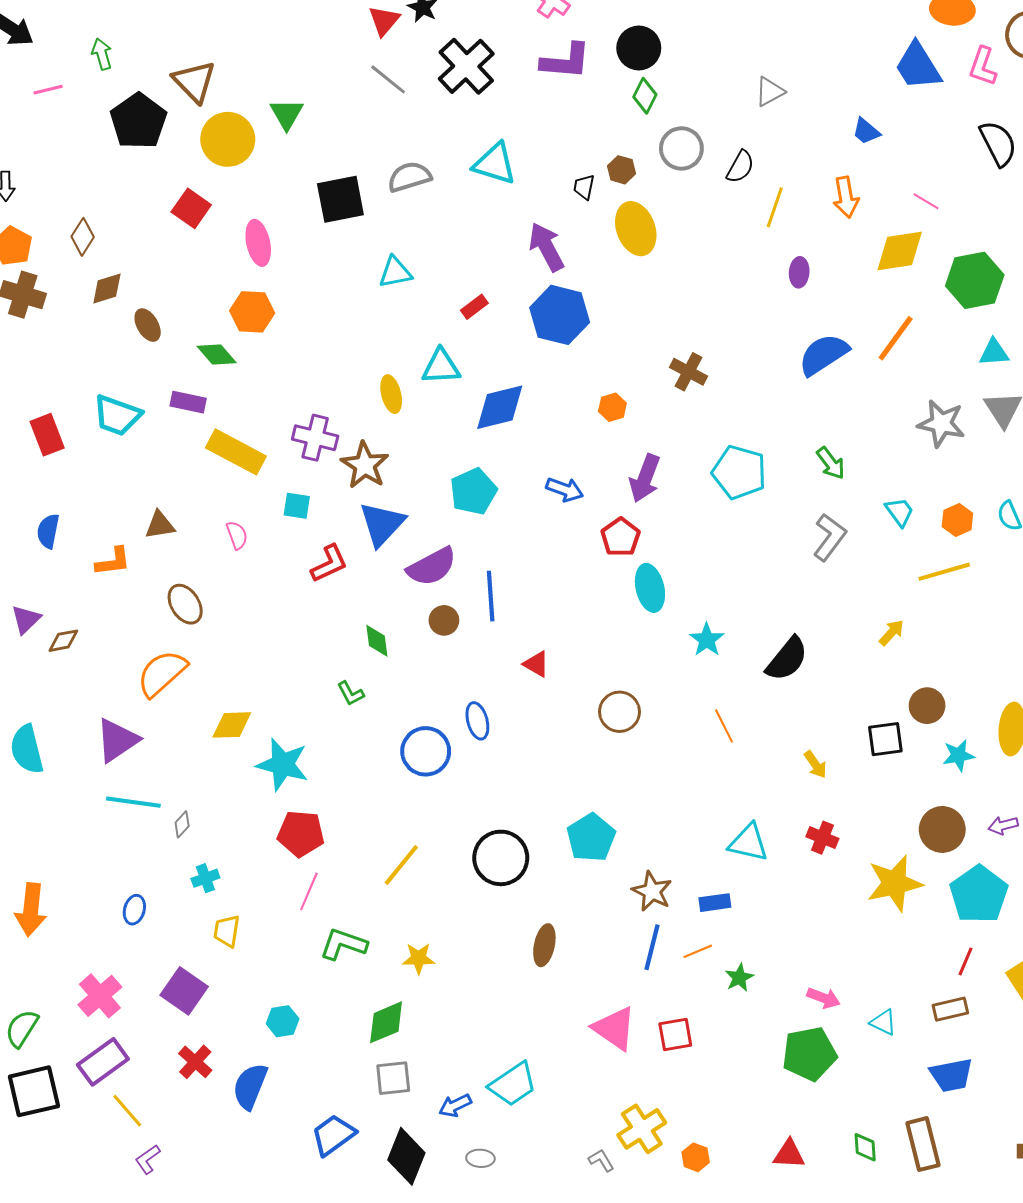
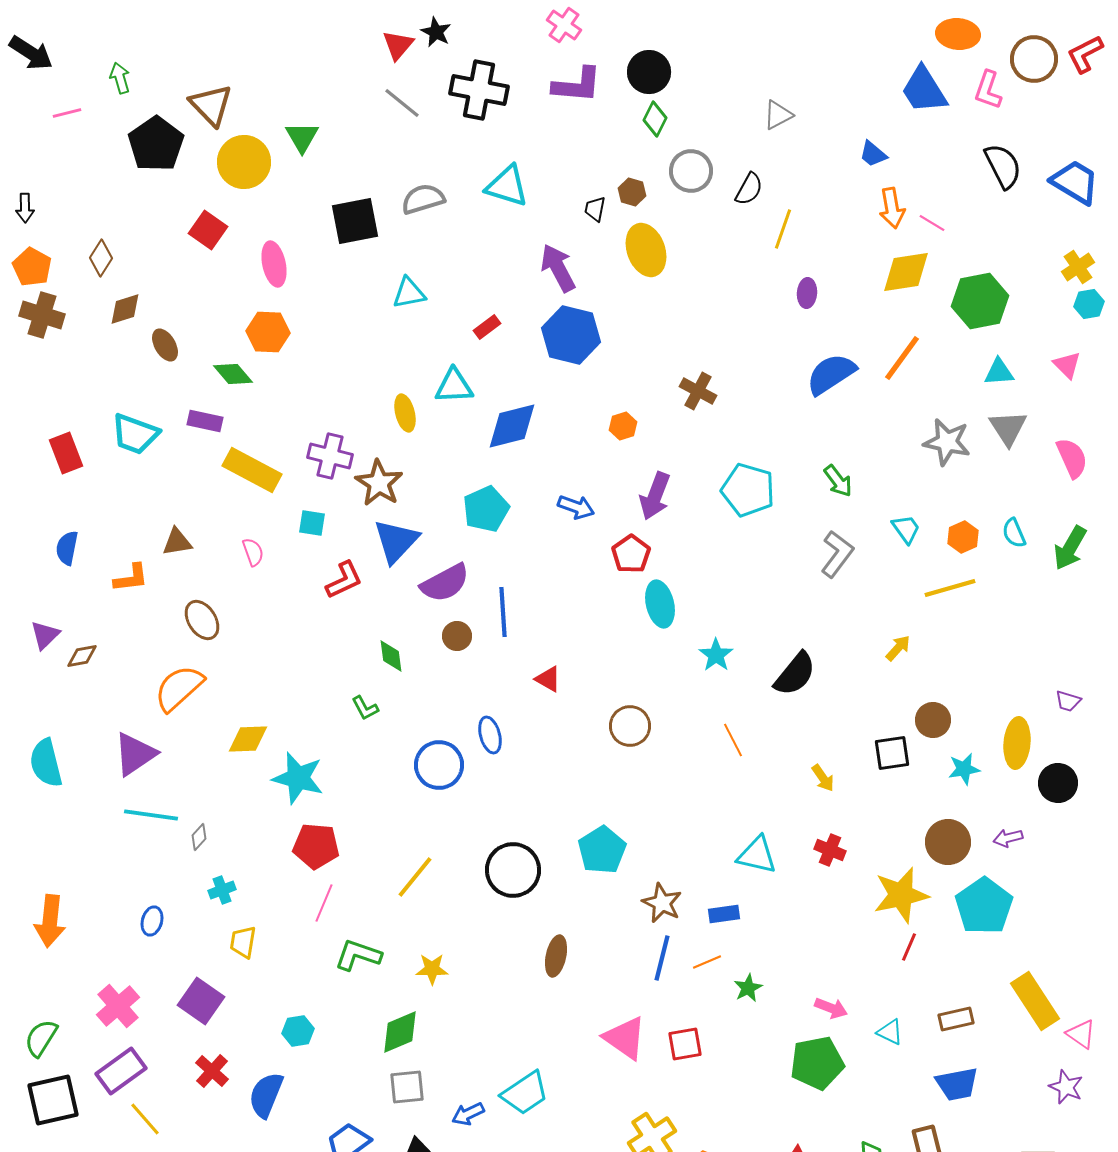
black cross: (466, 66) -> (479, 90), turned -36
orange arrow: (846, 197) -> (892, 208), moved
red line: (966, 961) -> (909, 947), moved

